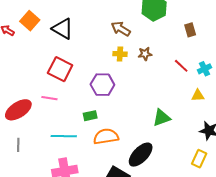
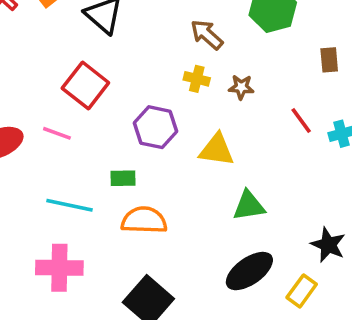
yellow triangle: (198, 95) -> (217, 150), moved, size x1.5
black ellipse: (141, 155) -> (249, 271), moved

